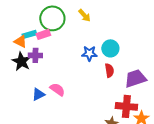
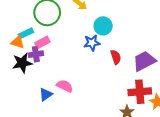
pink rectangle: (43, 34) -> (42, 42), moved
cyan circle: (110, 48) -> (103, 26), moved
black star: (21, 61) -> (22, 63), turned -30

